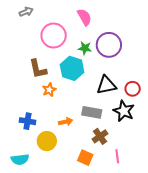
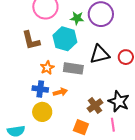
orange star: (49, 90) -> (47, 68), moved
black star: (124, 111) -> (119, 101), moved
gray rectangle: (92, 112) -> (73, 68), moved
blue cross: (27, 121) -> (40, 89), moved

